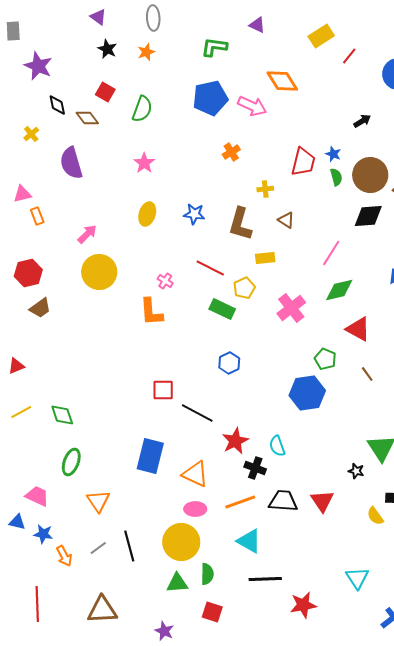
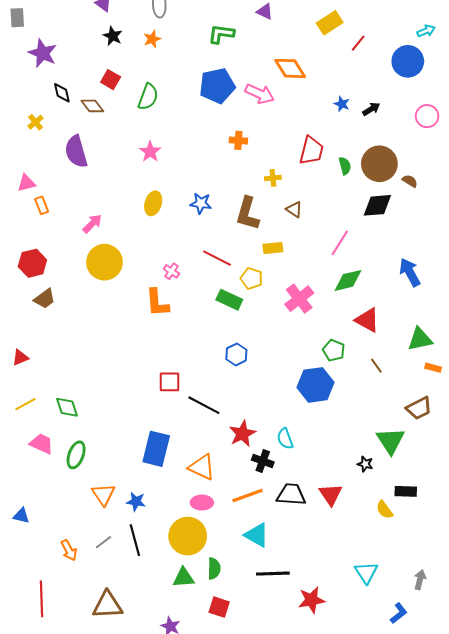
orange cross: (231, 152) -> (238, 140), turned 36
blue star: (333, 154) -> (342, 104), moved
yellow pentagon: (244, 288) -> (252, 278), turned -30
pink trapezoid: (37, 496) -> (42, 444), moved
blue star: (43, 534) -> (136, 502), moved

